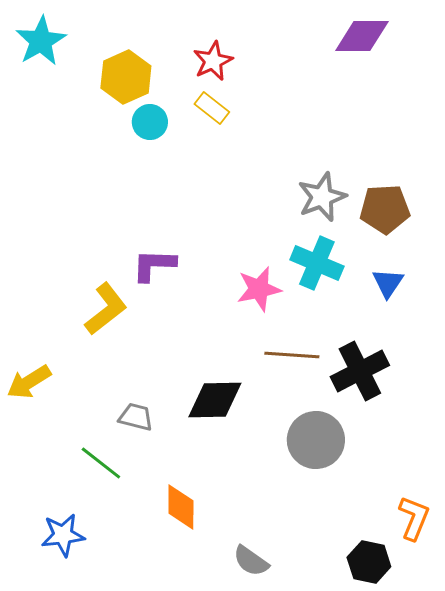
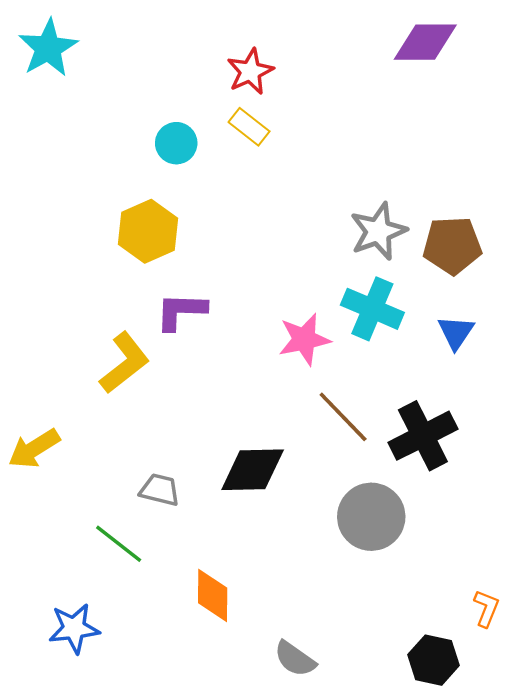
yellow hexagon: (126, 77) -> (148, 231), moved
brown line: (292, 355) -> (343, 417), turned 42
orange L-shape: (414, 518) -> (486, 608), size x0.7

